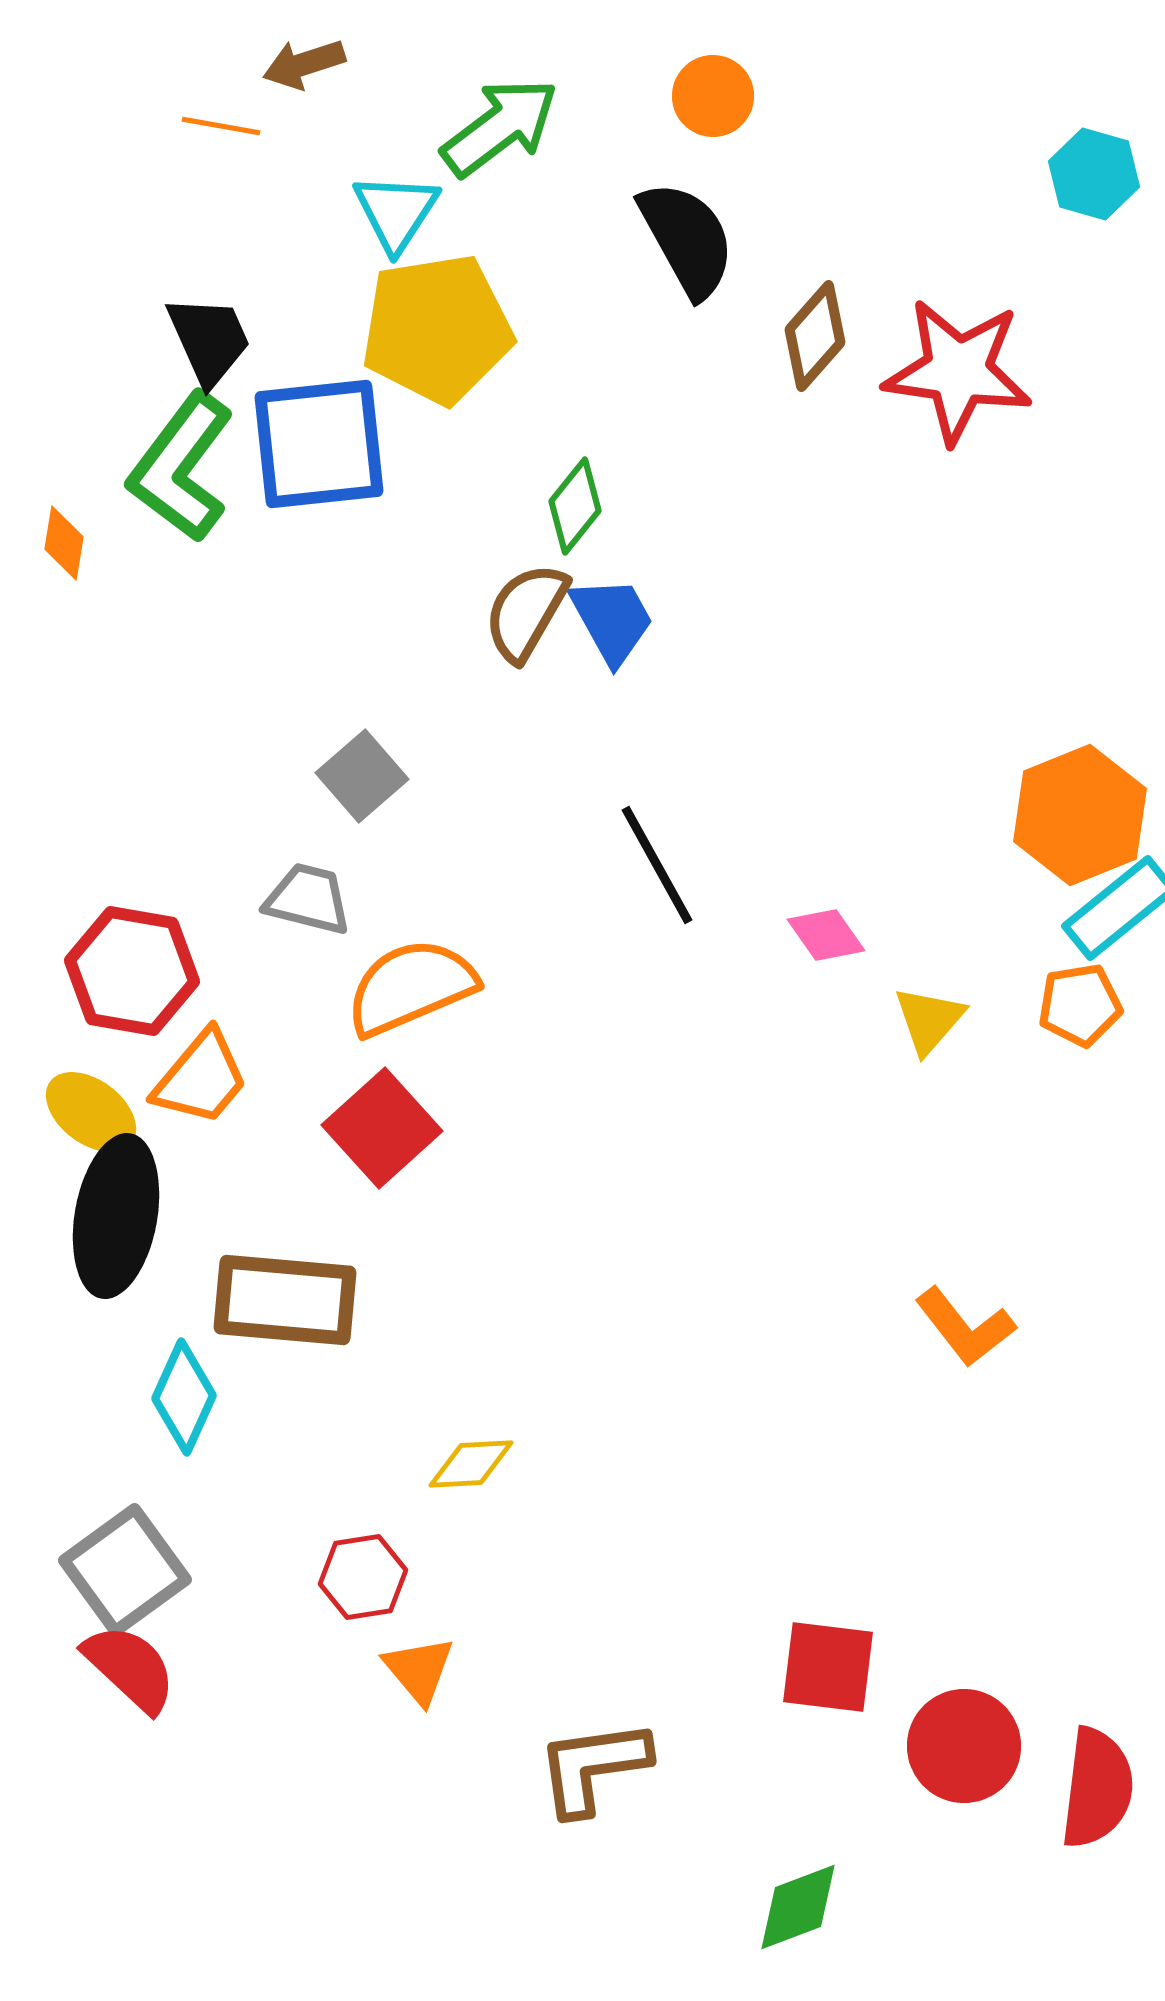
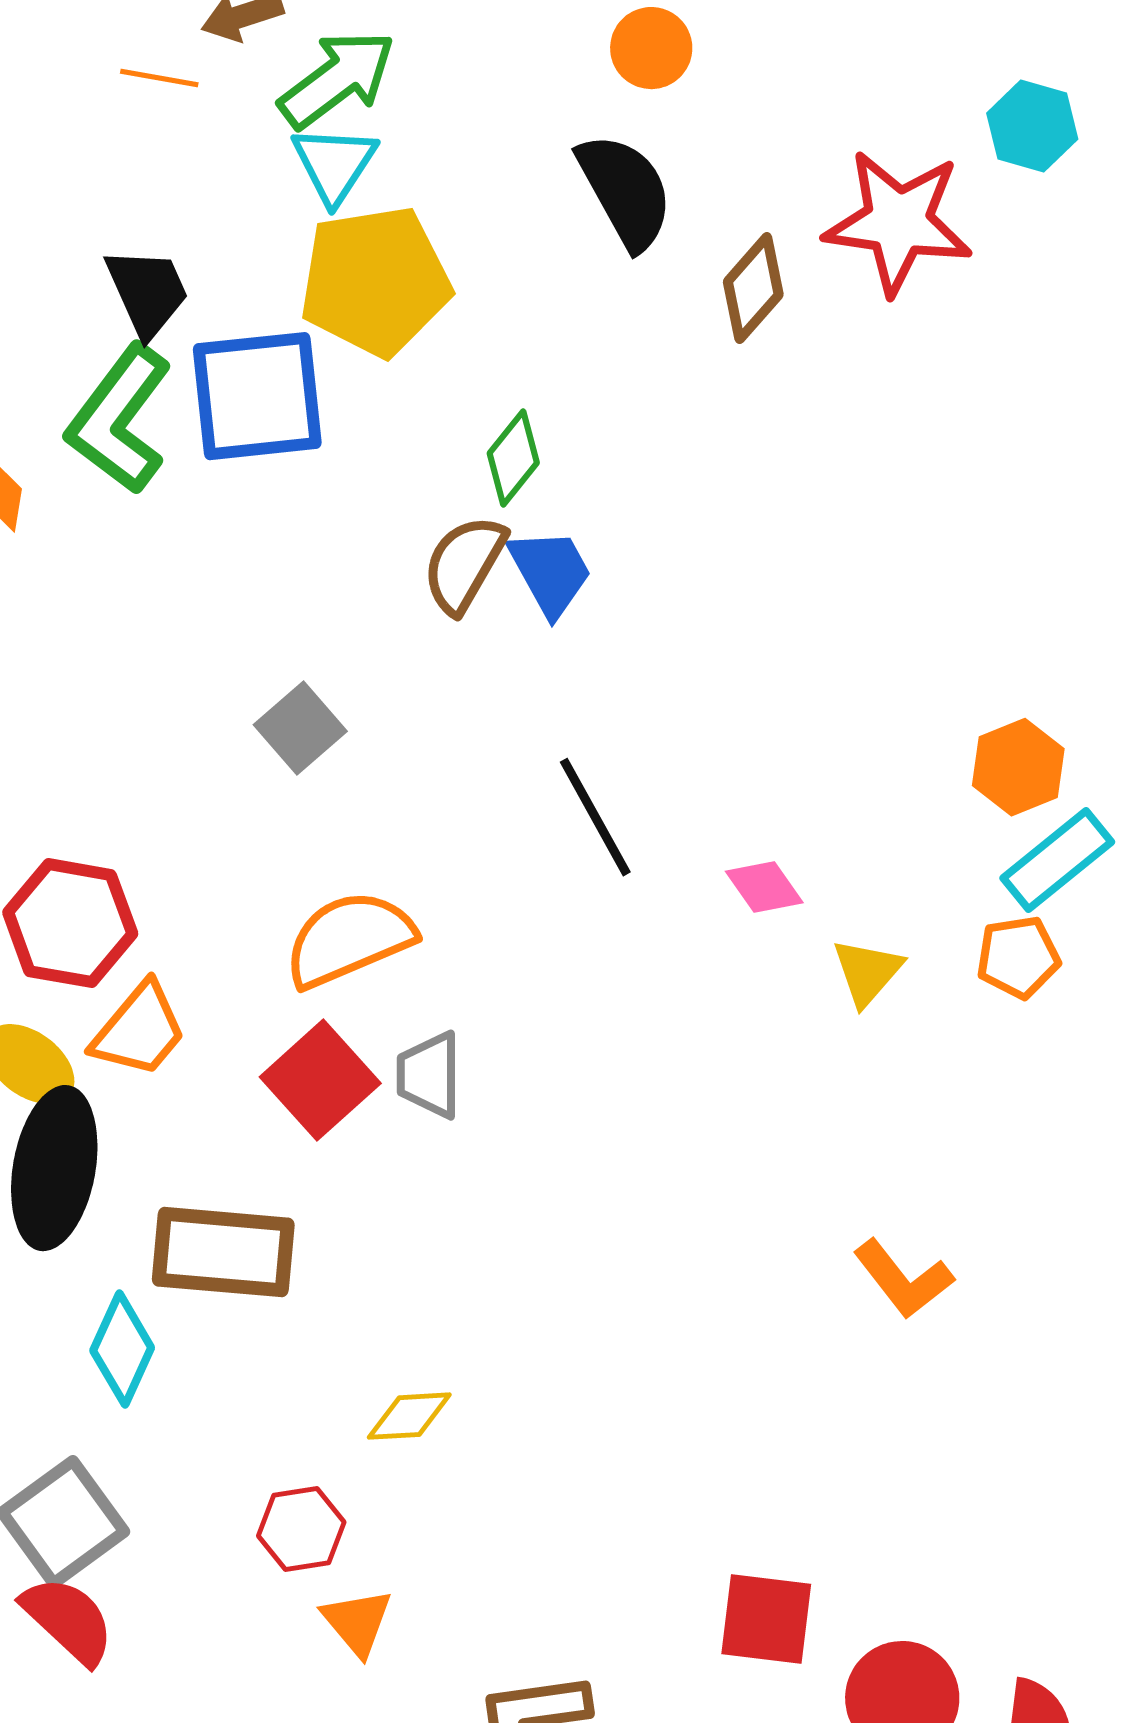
green arrow: (500, 127) -> (337, 79), moved
red star: (958, 371) -> (898, 222), moved
orange hexagon: (1080, 815) -> (1018, 767), size x0.7
gray trapezoid: (308, 899) -> (429, 1075), moved, turned -104

